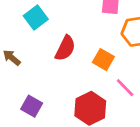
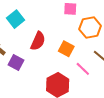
purple square: (32, 106) -> (16, 62), moved

